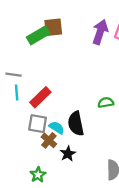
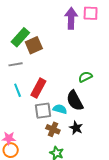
brown square: (53, 27) -> (34, 45), moved
gray line: (14, 75) -> (16, 64), moved
green semicircle: (106, 103) -> (85, 77), moved
brown cross: (49, 140) -> (53, 129), moved

